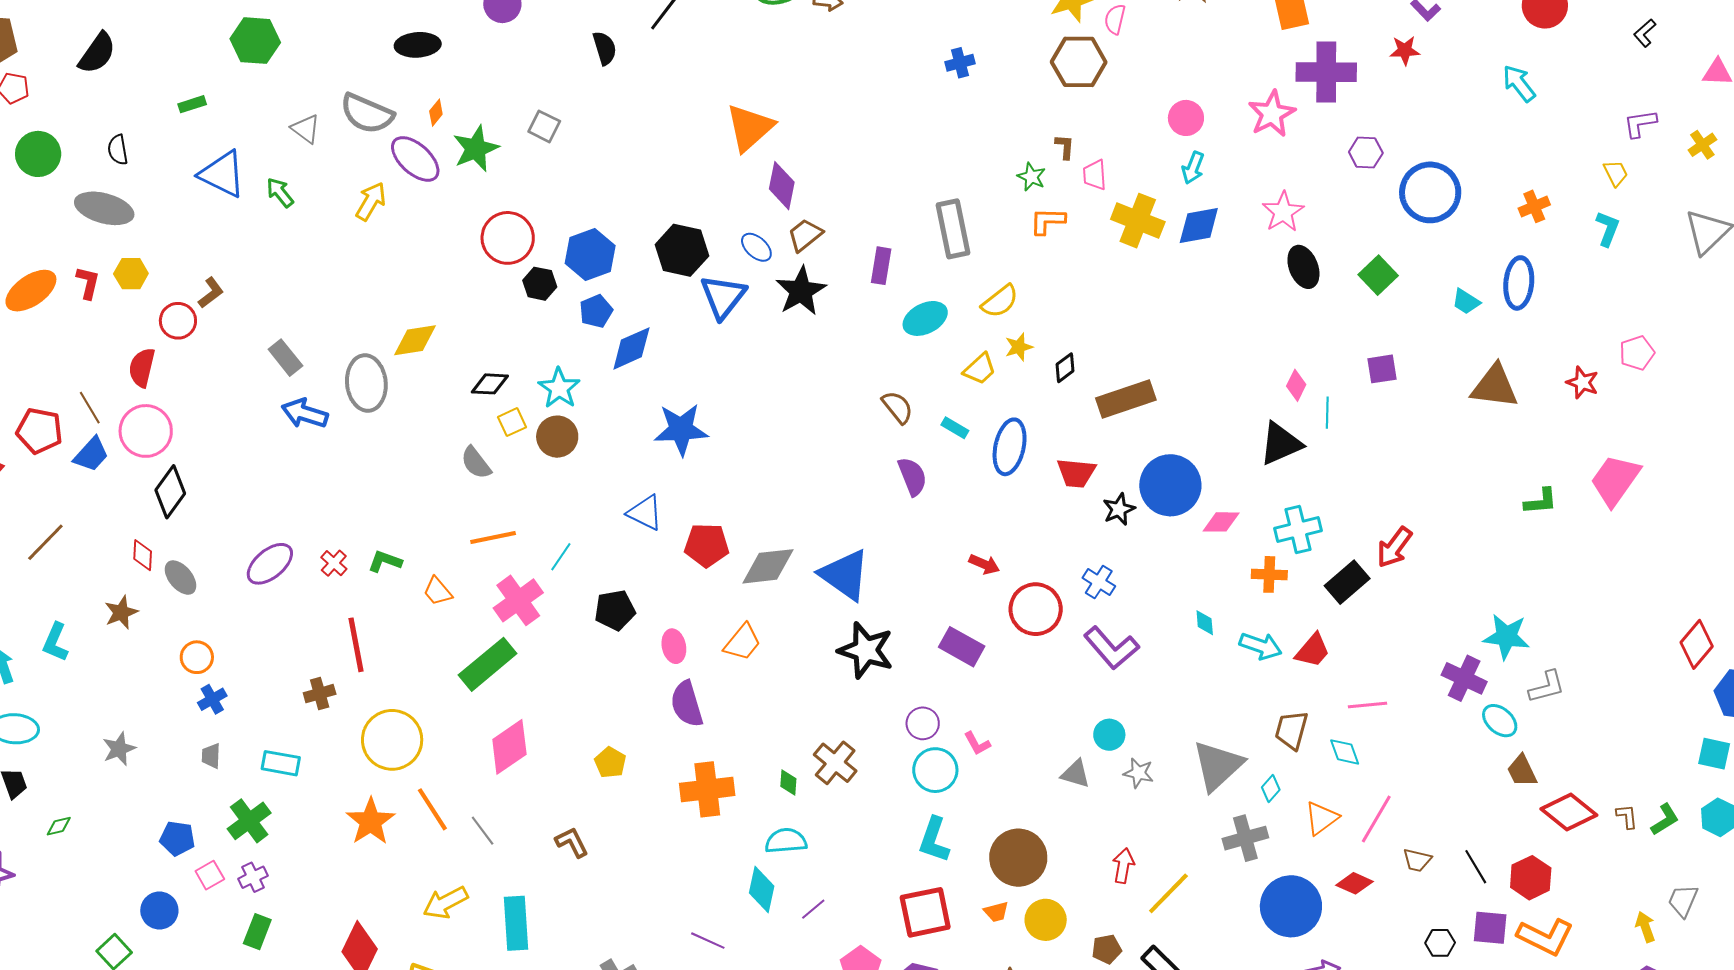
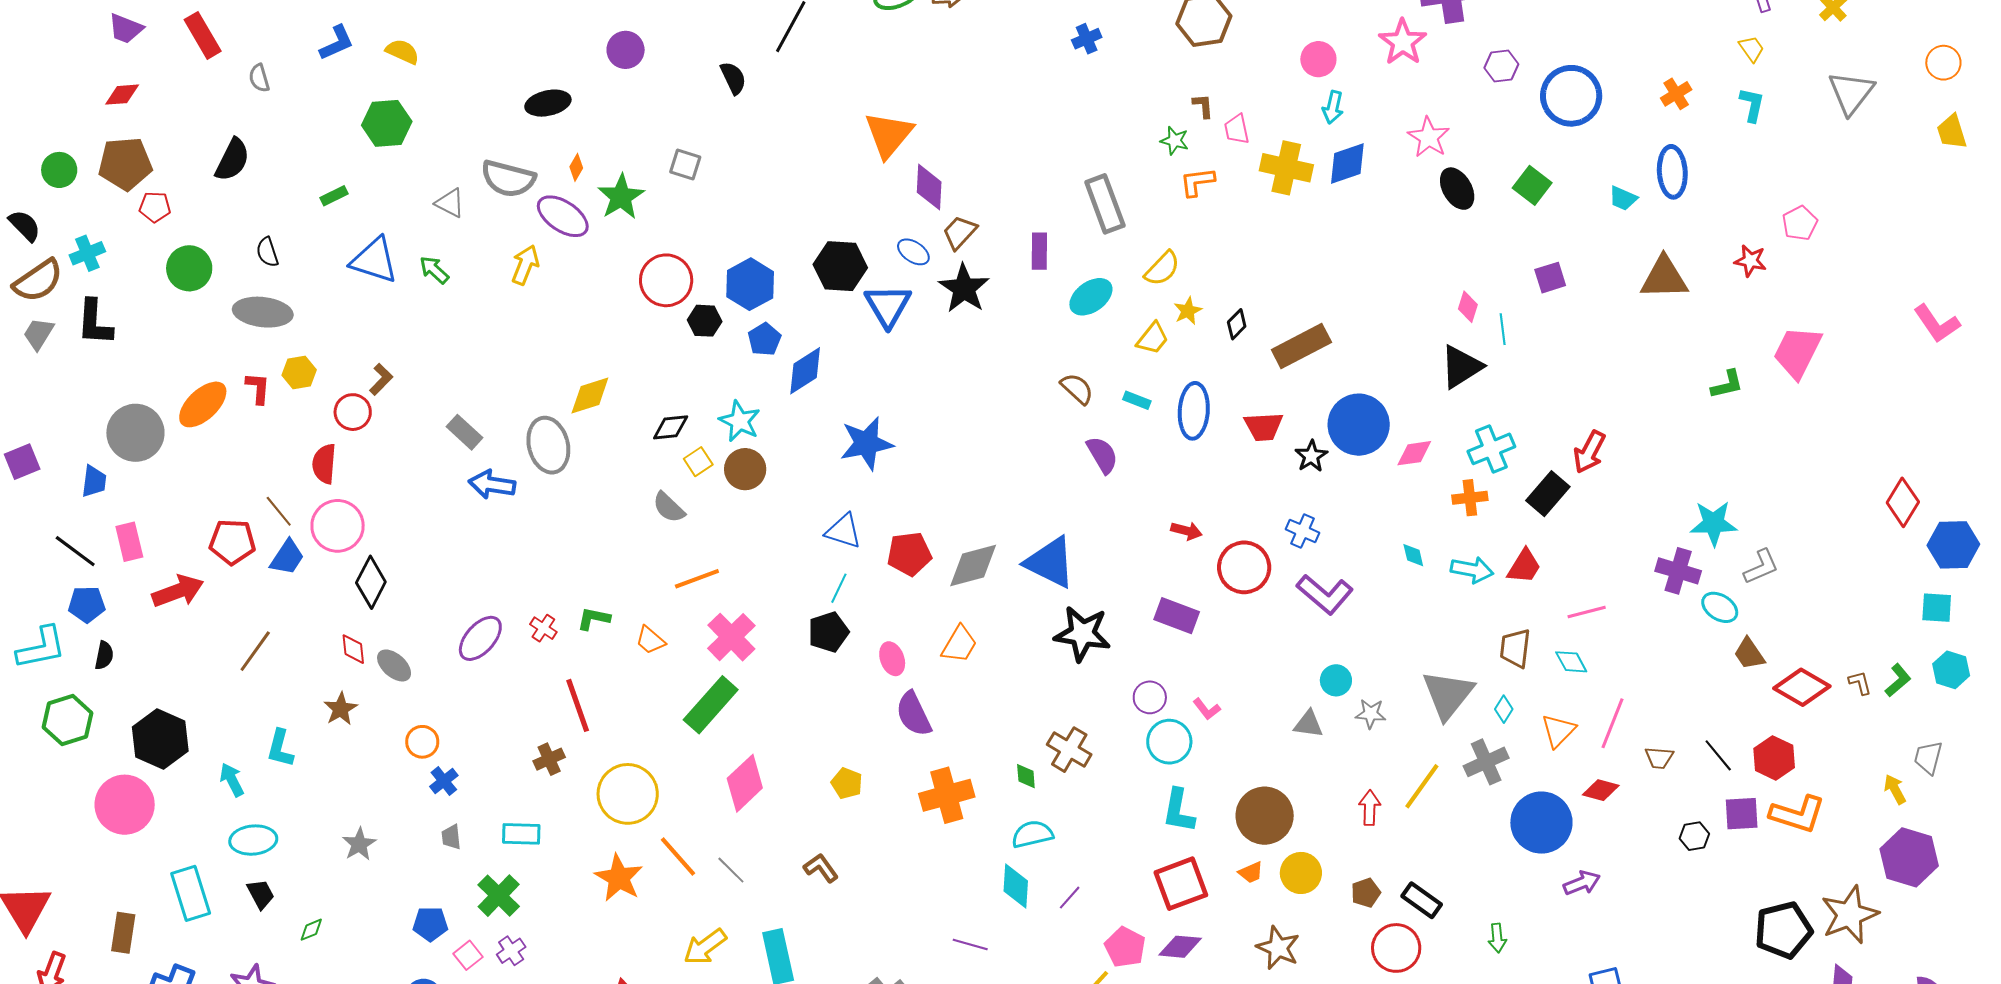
cyan line: (561, 557) -> (839, 588), moved
yellow line: (1168, 893) -> (1422, 786), moved

